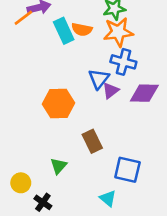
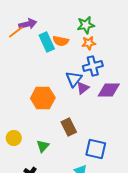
orange star: (118, 32) -> (89, 43), size x0.6
blue cross: (123, 62) -> (93, 66), turned -30
yellow circle: (21, 183) -> (14, 138), moved

